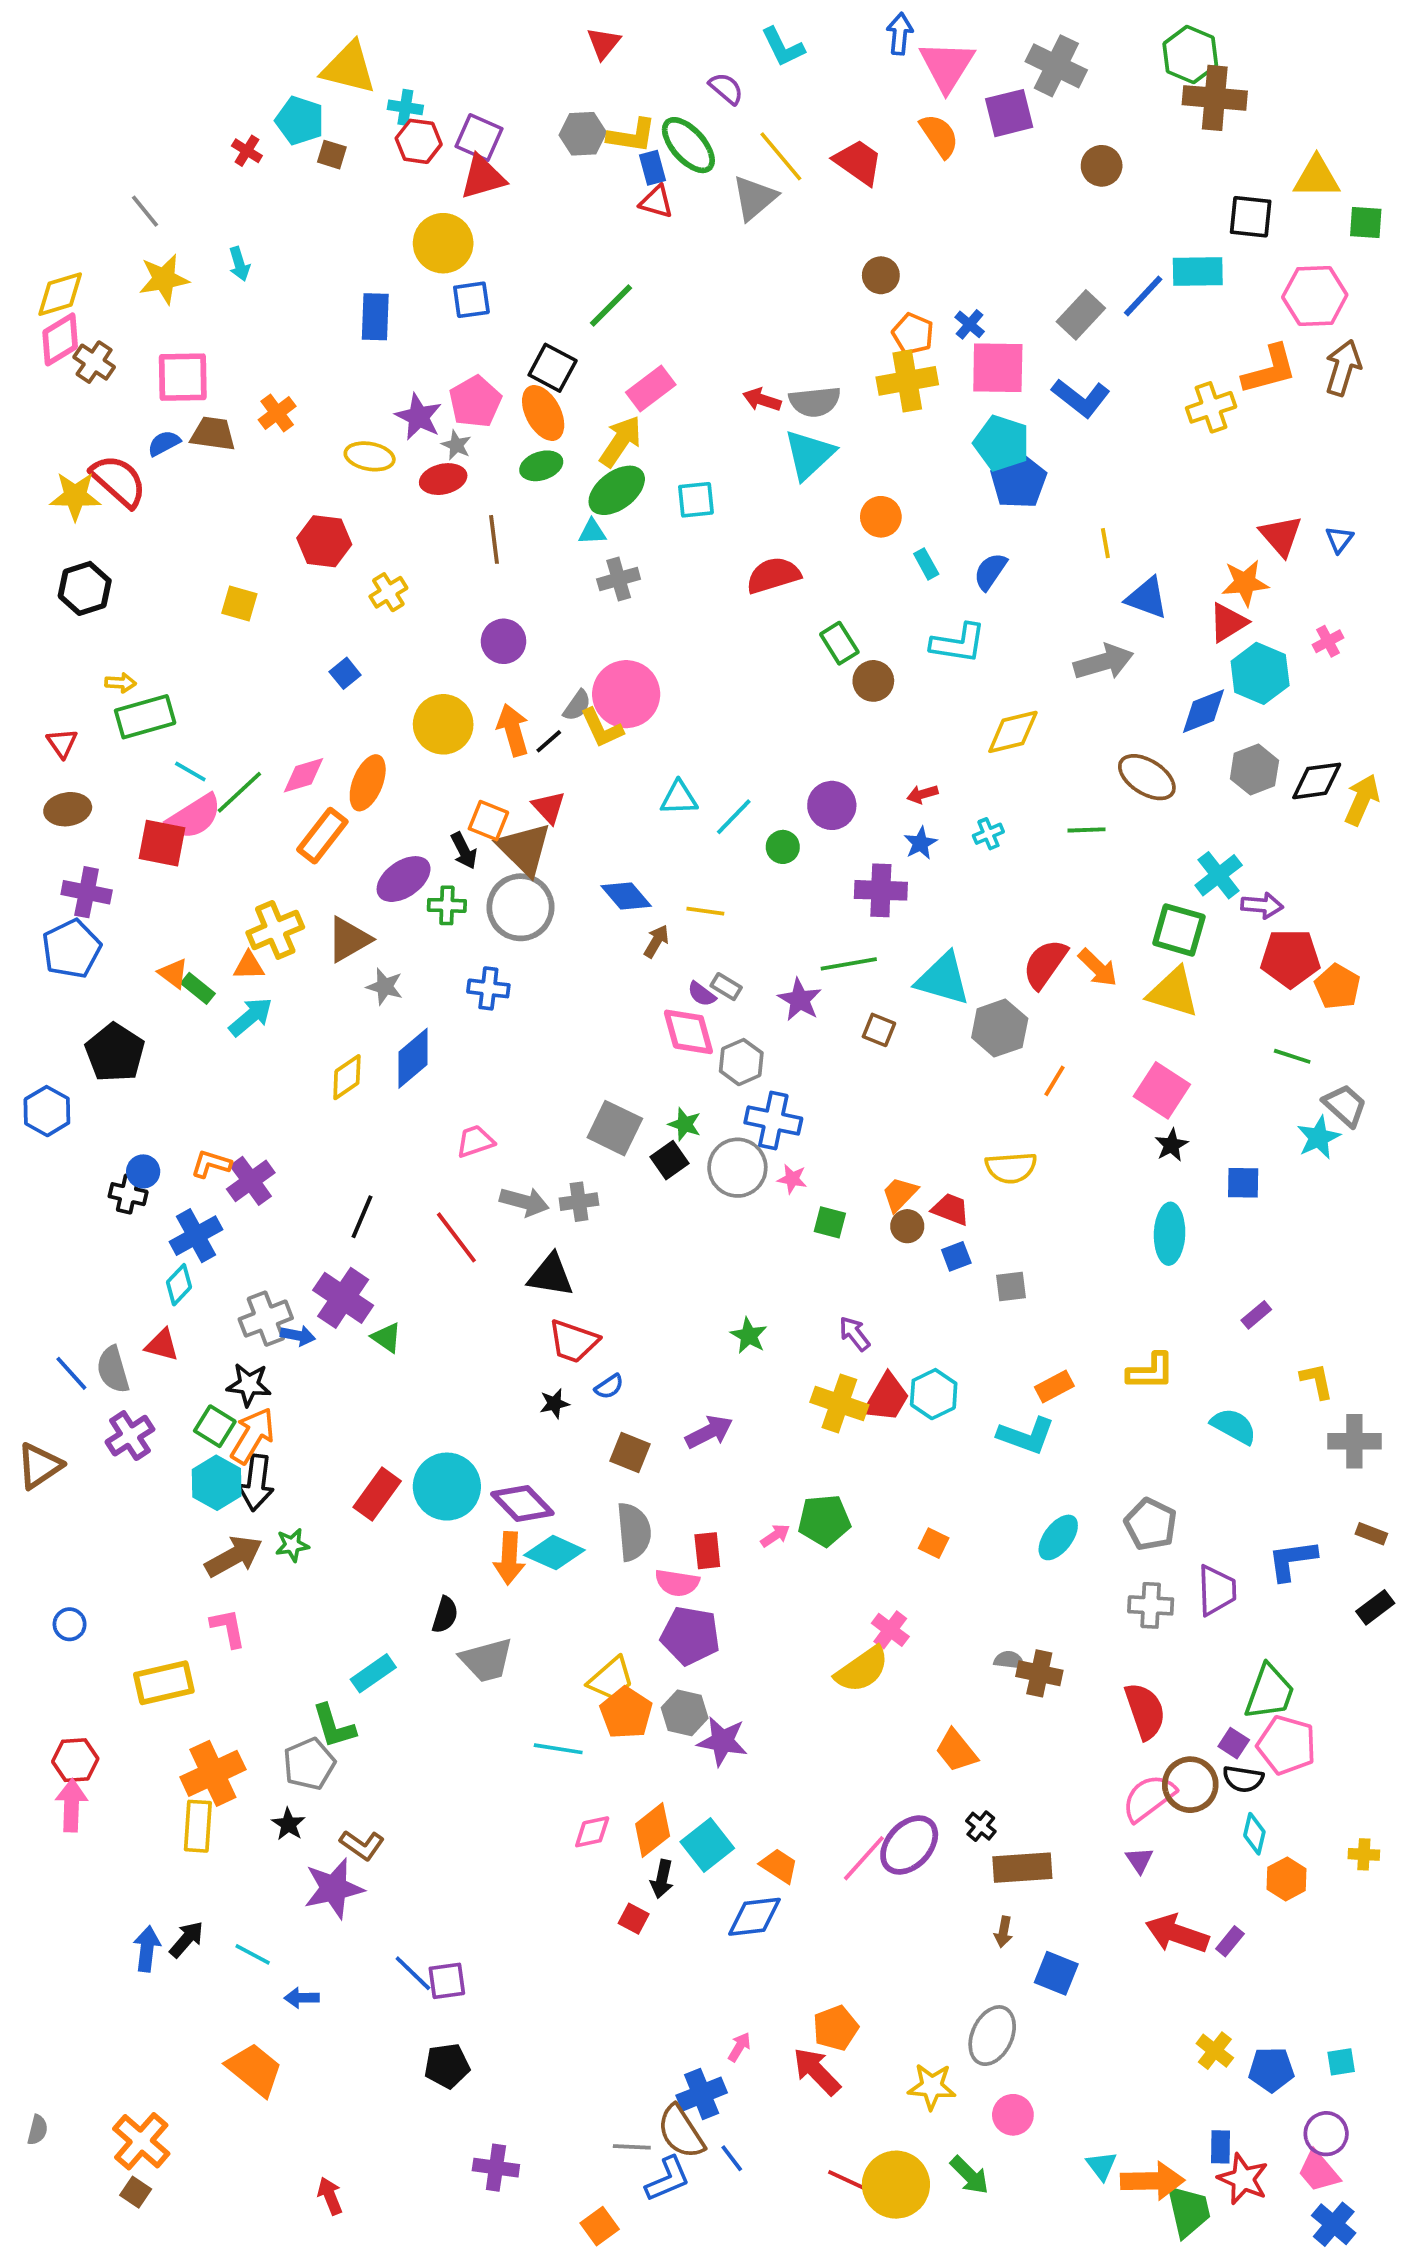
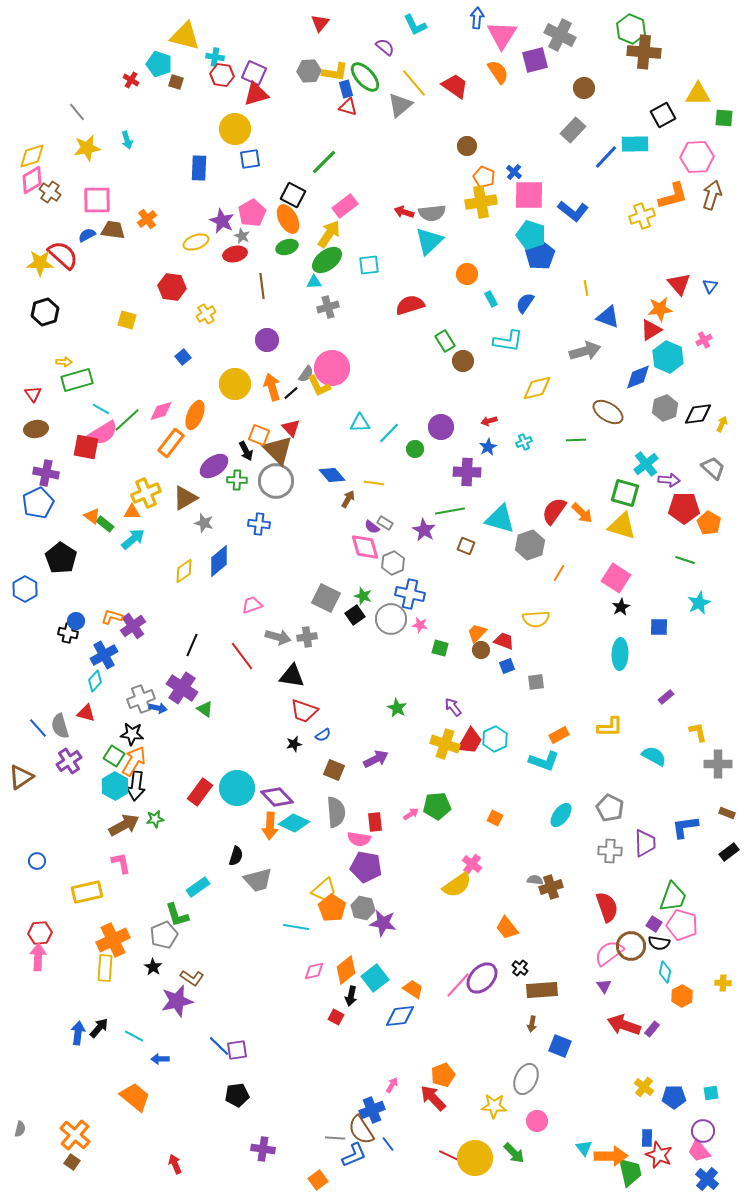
black square: (1251, 217) -> (663, 115), turned -35
gray rectangle: (1081, 315) -> (573, 130), moved
yellow ellipse: (370, 456) -> (196, 242), turned -30
yellow arrow: (1362, 800) -> (722, 424), size x0.6
gray trapezoid: (1345, 1105) -> (713, 468), moved
brown cross: (1039, 1673) -> (551, 887), turned -30

